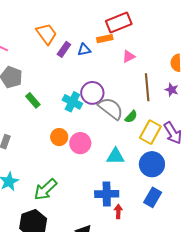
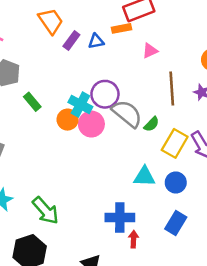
orange circle: (59, 137) -> (68, 120), moved
pink circle: (80, 143) -> (91, 124), moved
cyan triangle: (115, 156) -> (144, 176), moved
blue circle: (152, 164) -> (176, 183), size x0.7
green arrow: (45, 189) -> (45, 211), turned -90

